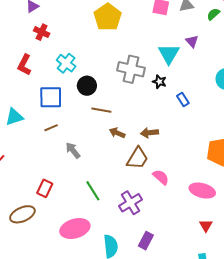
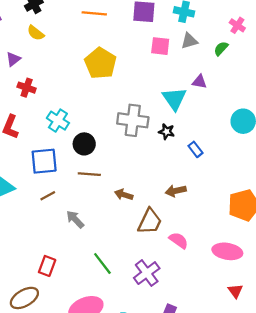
purple triangle: (192, 41) -> (199, 82), turned -32
brown line: (101, 110) -> (89, 174), moved
brown arrow: (149, 133) -> (176, 191), moved

